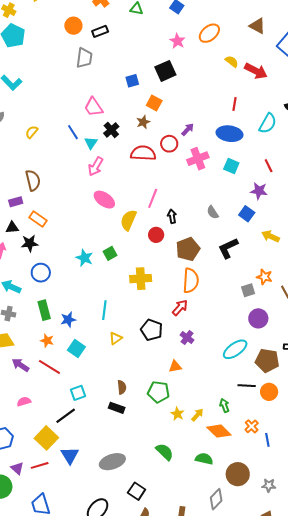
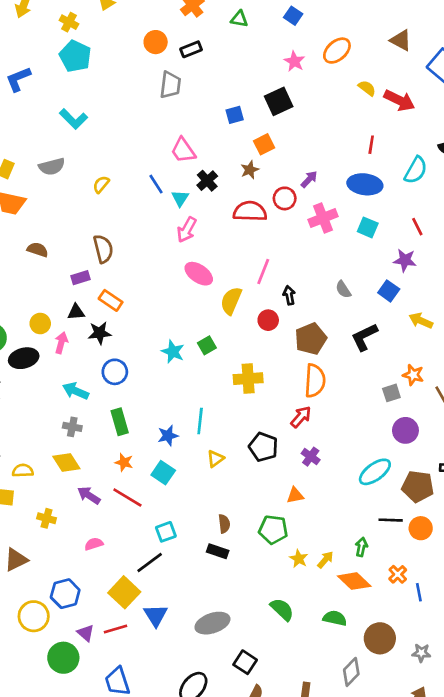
orange square: (154, 103) -> (264, 144), turned 35
blue star: (68, 320) -> (168, 436), moved
green arrow: (224, 406) -> (361, 547), turned 32

